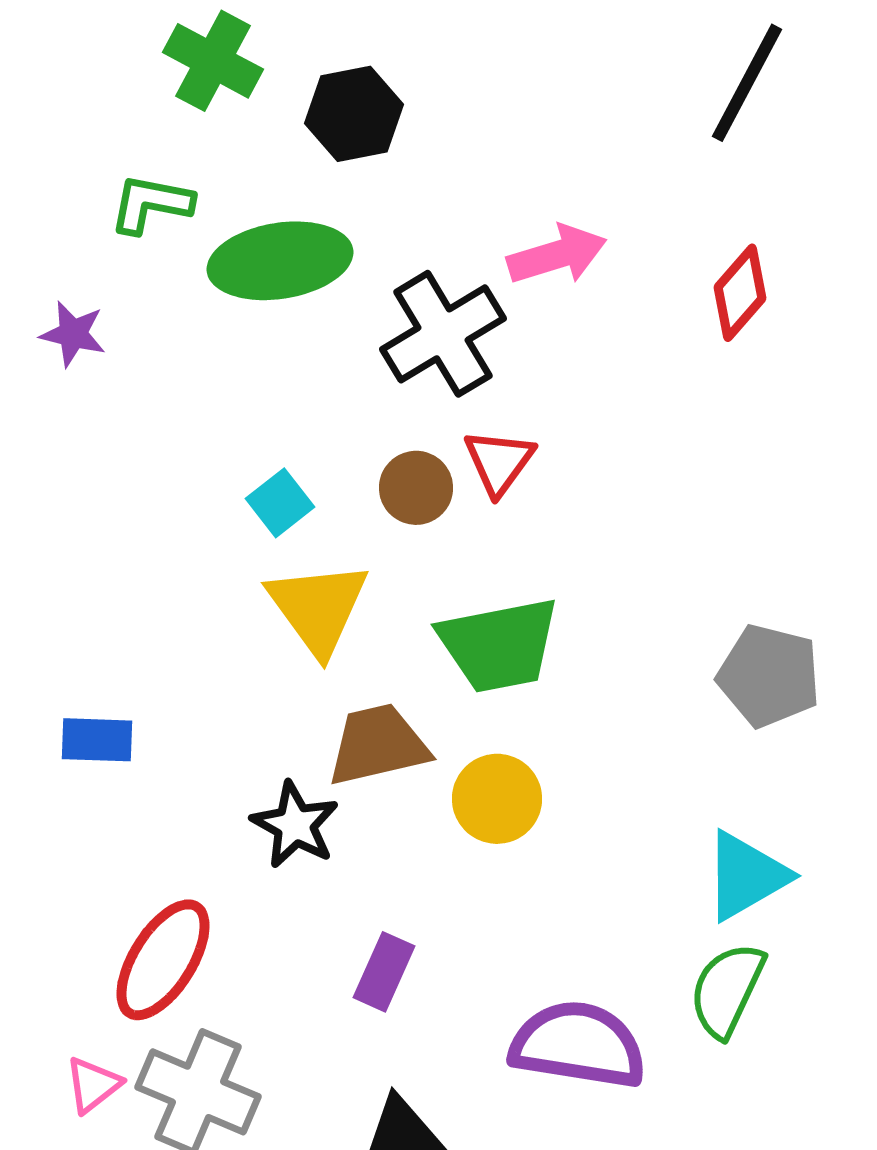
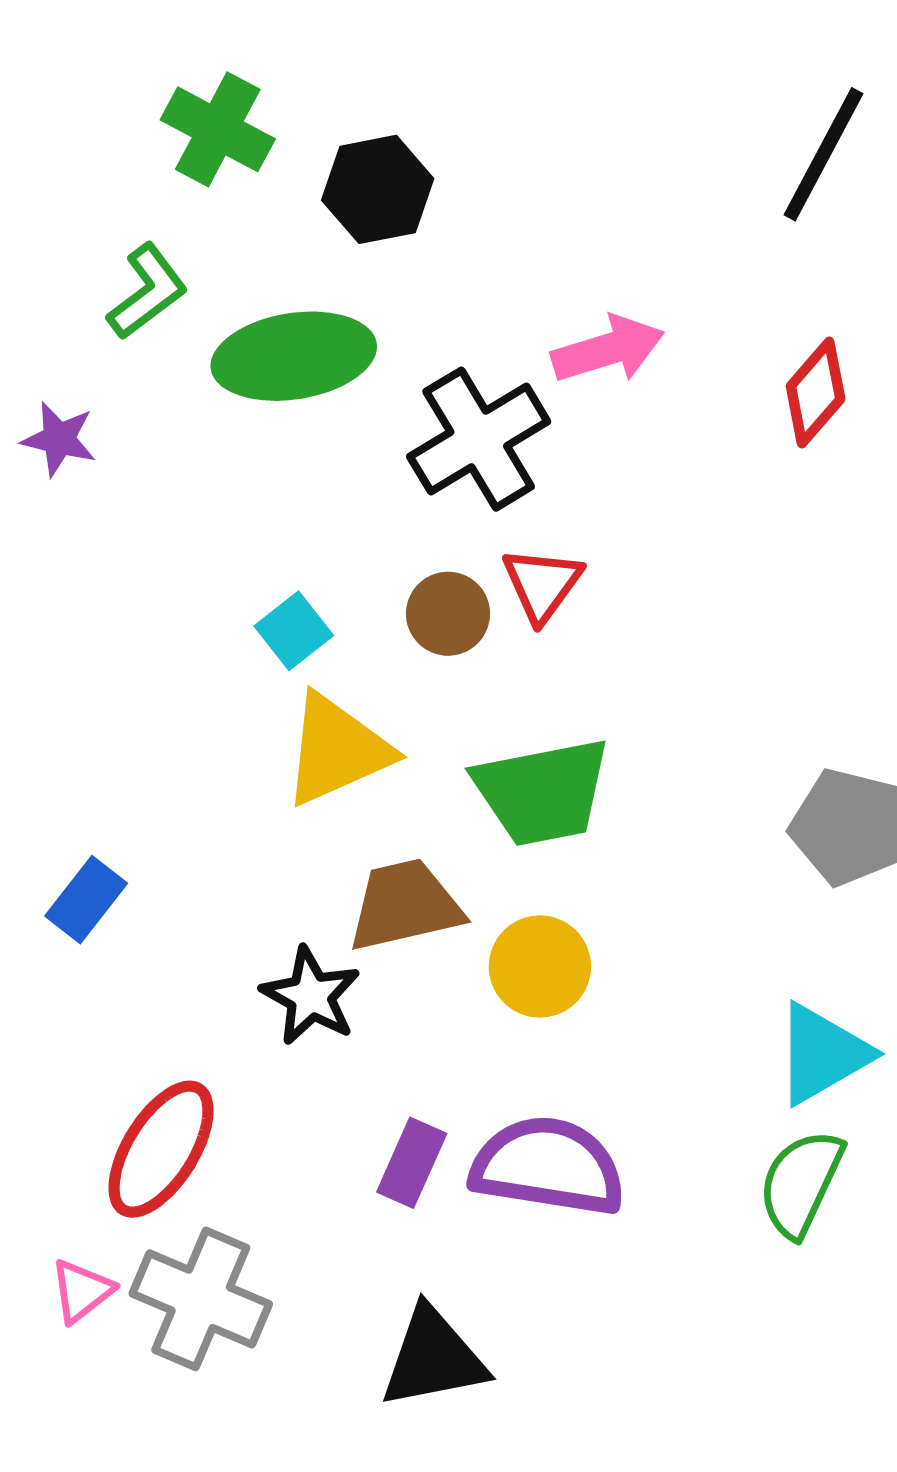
green L-shape: (151, 204) -> (147, 292), turned 132
yellow triangle: (318, 608) -> (337, 750), turned 42
blue rectangle: (97, 740) -> (86, 900), turned -54
purple semicircle: (578, 1045) -> (548, 1166), moved

